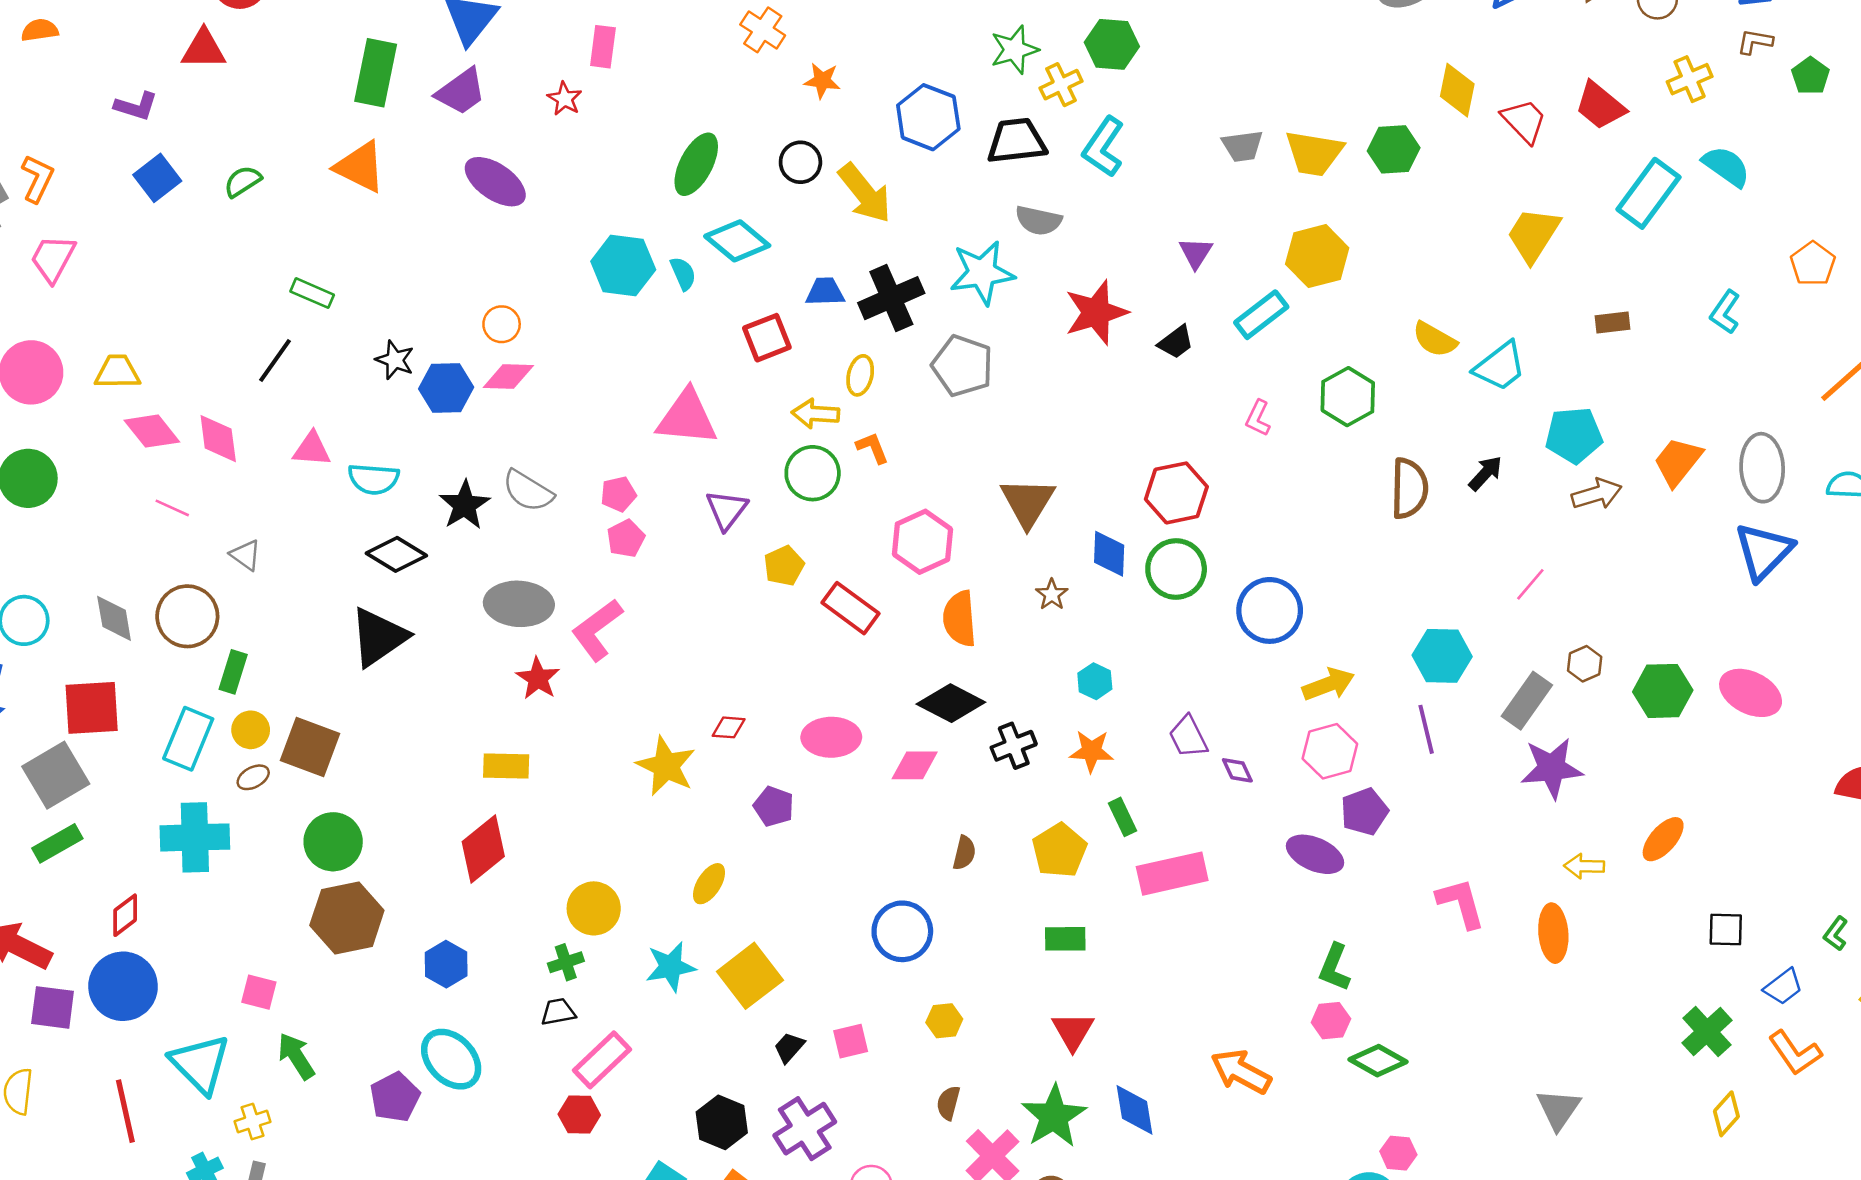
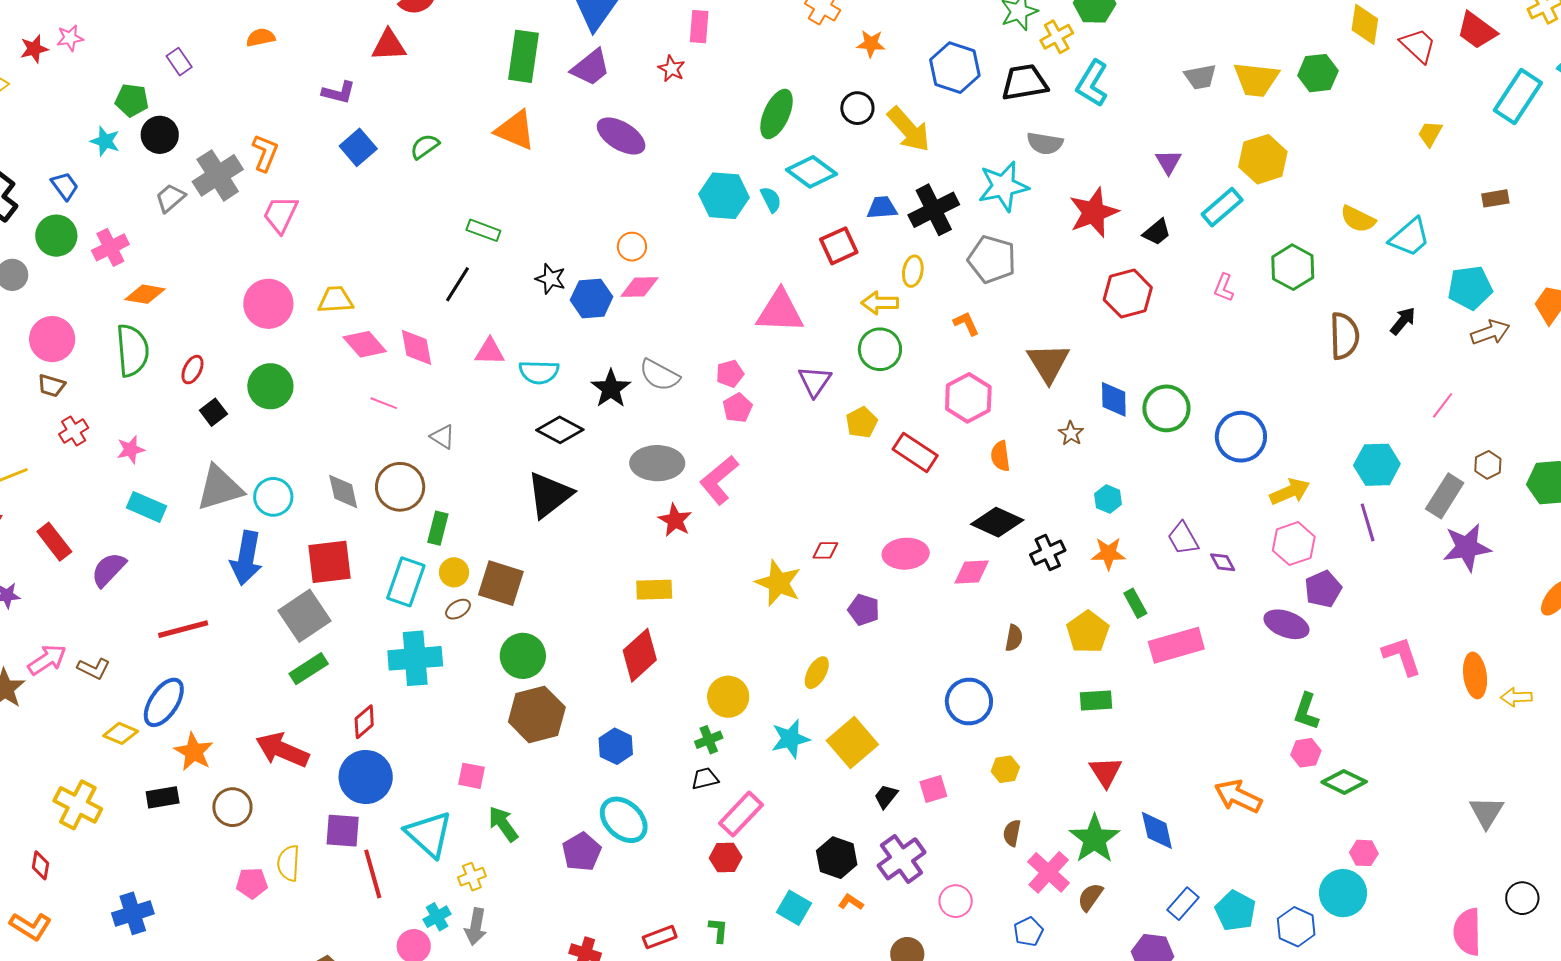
yellow trapezoid: (1533, 235) -> (1430, 134), size x0.6
orange L-shape: (872, 448) -> (966, 323), moved
red hexagon: (1176, 493) -> (1128, 294), moved
orange semicircle: (960, 619) -> (1000, 456), size x0.7
yellow arrow: (1584, 866) -> (1516, 697), moved
purple square: (53, 1007) -> (343, 831), moved

